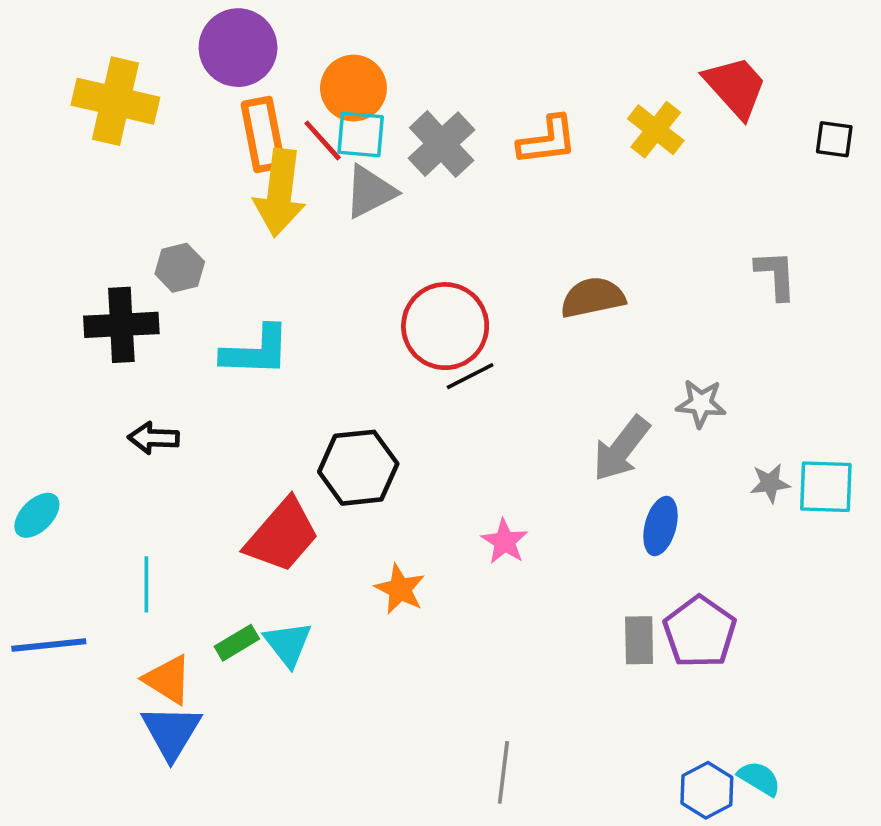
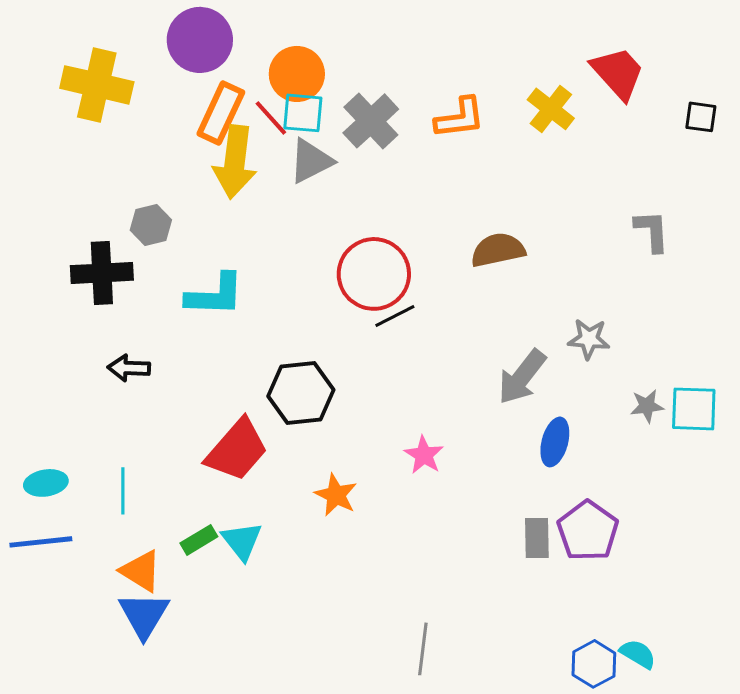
orange rectangle: (263, 134) -> (221, 113), turned 36
cyan ellipse: (37, 515) -> (46, 483), moved, turned 36

